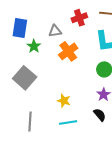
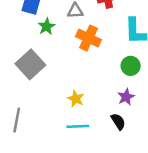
orange cross: (68, 51) -> (88, 38), turned -36
gray line: (30, 122) -> (17, 120), moved

